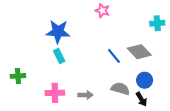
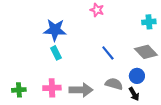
gray diamond: (139, 52) -> (146, 52), moved
green cross: (18, 76) -> (19, 90), moved
gray arrow: (85, 95) -> (81, 90), size x1.6

